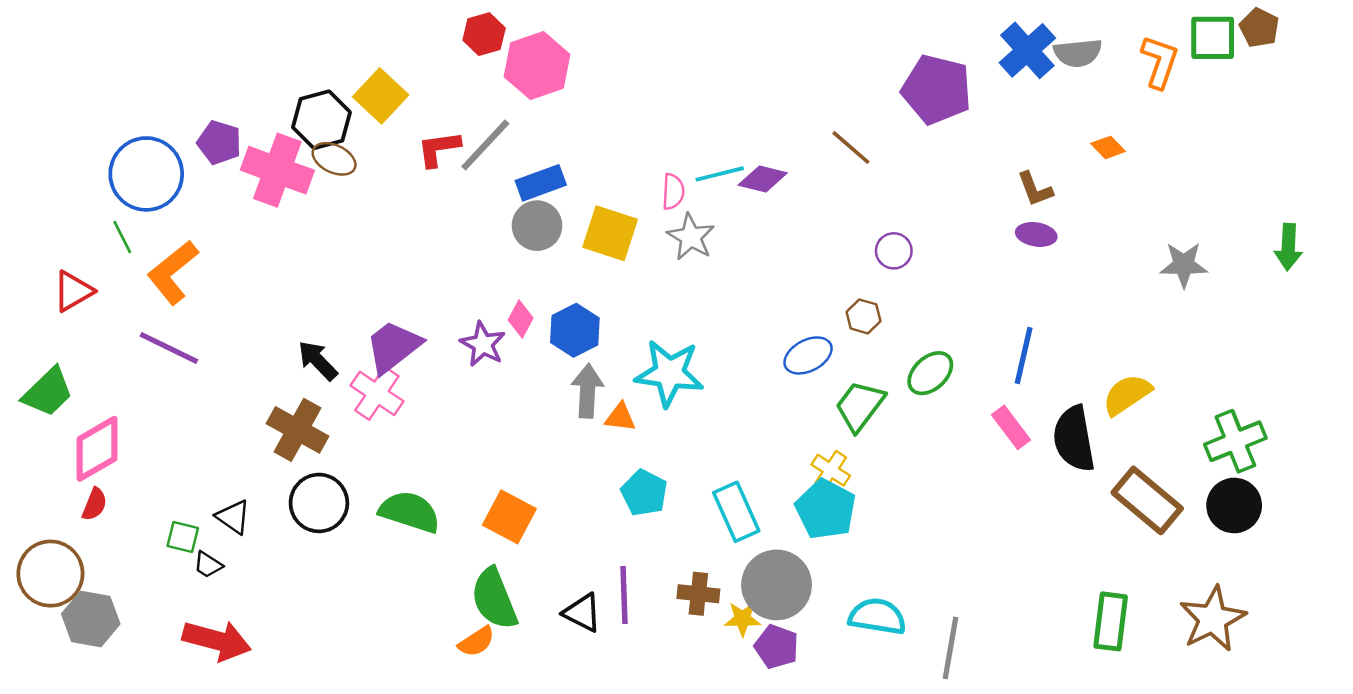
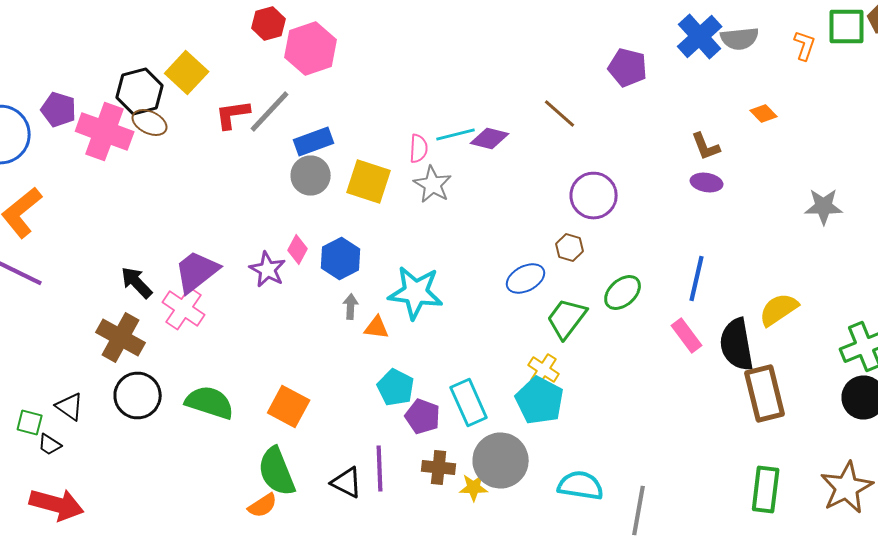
orange L-shape: (1160, 62) -> (805, 46), size x0.7
purple pentagon: (937, 89) -> (628, 68), size x0.7
purple circle: (894, 251) -> (594, 196), size x1.6
gray arrow: (587, 391) -> (351, 306), size x0.6
brown rectangle: (1147, 500) -> (765, 394), moved, turned 36
purple pentagon: (777, 647) -> (423, 416), moved

